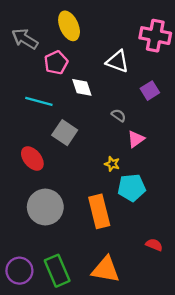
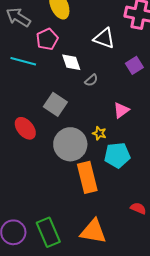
cyan line: (39, 101) -> (23, 61), moved
gray semicircle: (119, 115) -> (91, 80), moved, turned 104
gray circle: (45, 207) -> (70, 144), moved

